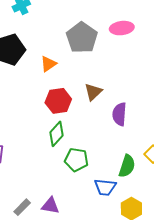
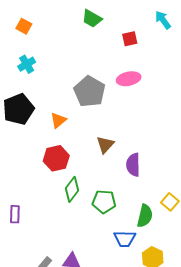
red hexagon: (58, 101) -> (56, 158), moved
green pentagon: (76, 160) -> (104, 202), moved

